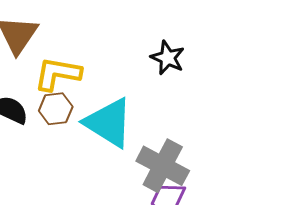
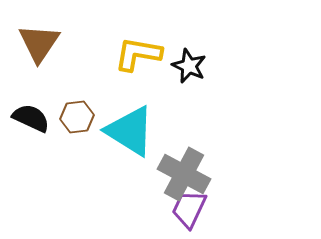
yellow L-shape: (58, 74) -> (138, 54), moved

